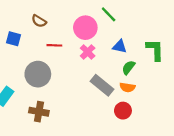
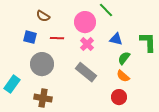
blue square: (13, 39) -> (30, 37), moved
gray rectangle: (102, 85) -> (86, 72), moved
orange semicircle: (127, 87) -> (123, 76), turned 32

